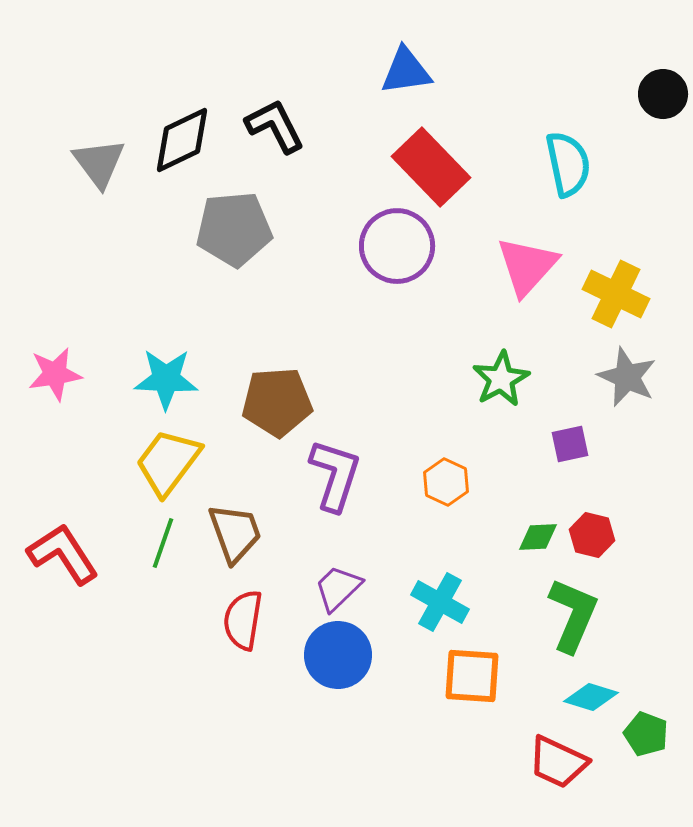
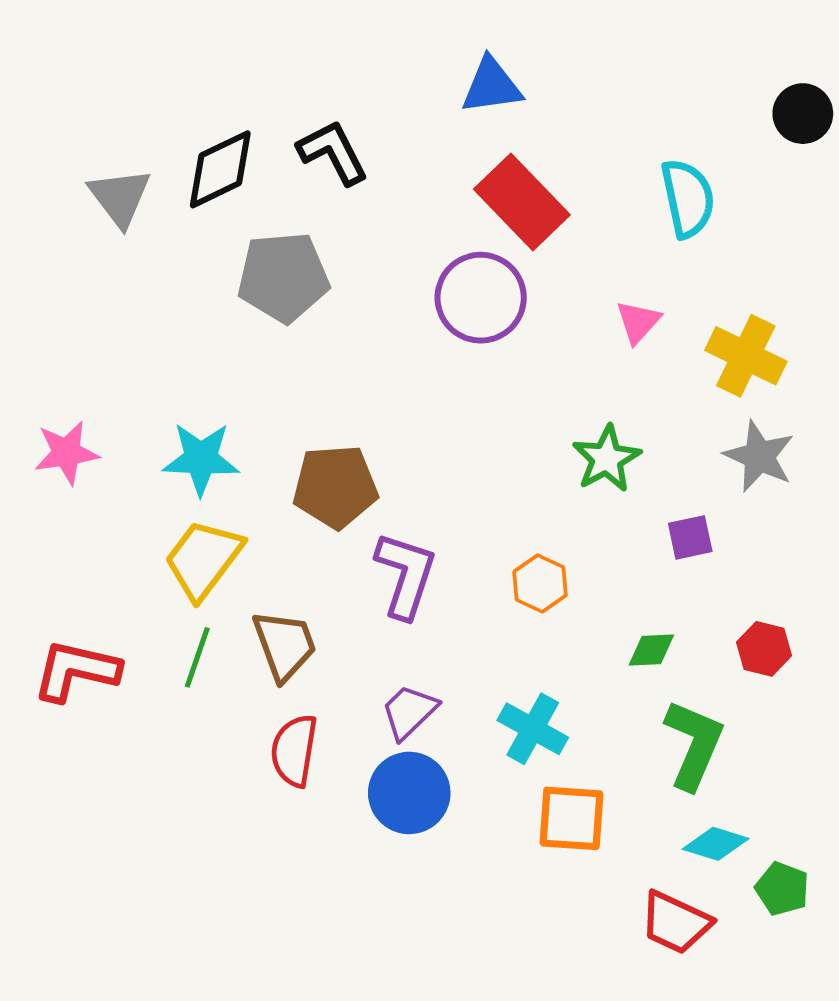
pink triangle: (527, 266) -> (638, 322), size x0.6
red hexagon: (592, 535) -> (764, 649), moved
red L-shape: (63, 554) -> (76, 671), turned -44

